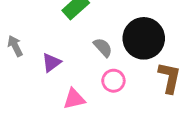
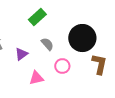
gray semicircle: (103, 47) -> (47, 44), moved

